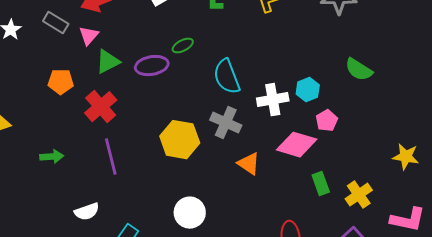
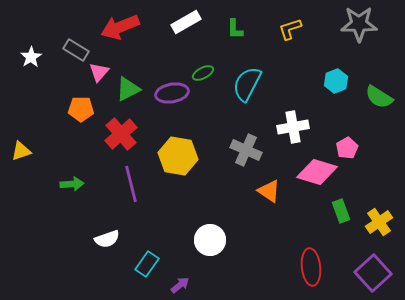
pink triangle: (89, 36) -> (99, 72), moved
cyan semicircle: (227, 77) -> (247, 84), moved, turned 48
cyan hexagon: (308, 90) -> (336, 81), moved
yellow hexagon: (180, 140) -> (178, 156), moved

